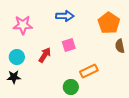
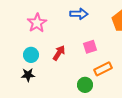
pink star: (23, 25) -> (37, 23), turned -30
pink square: (69, 45) -> (90, 47), moved

